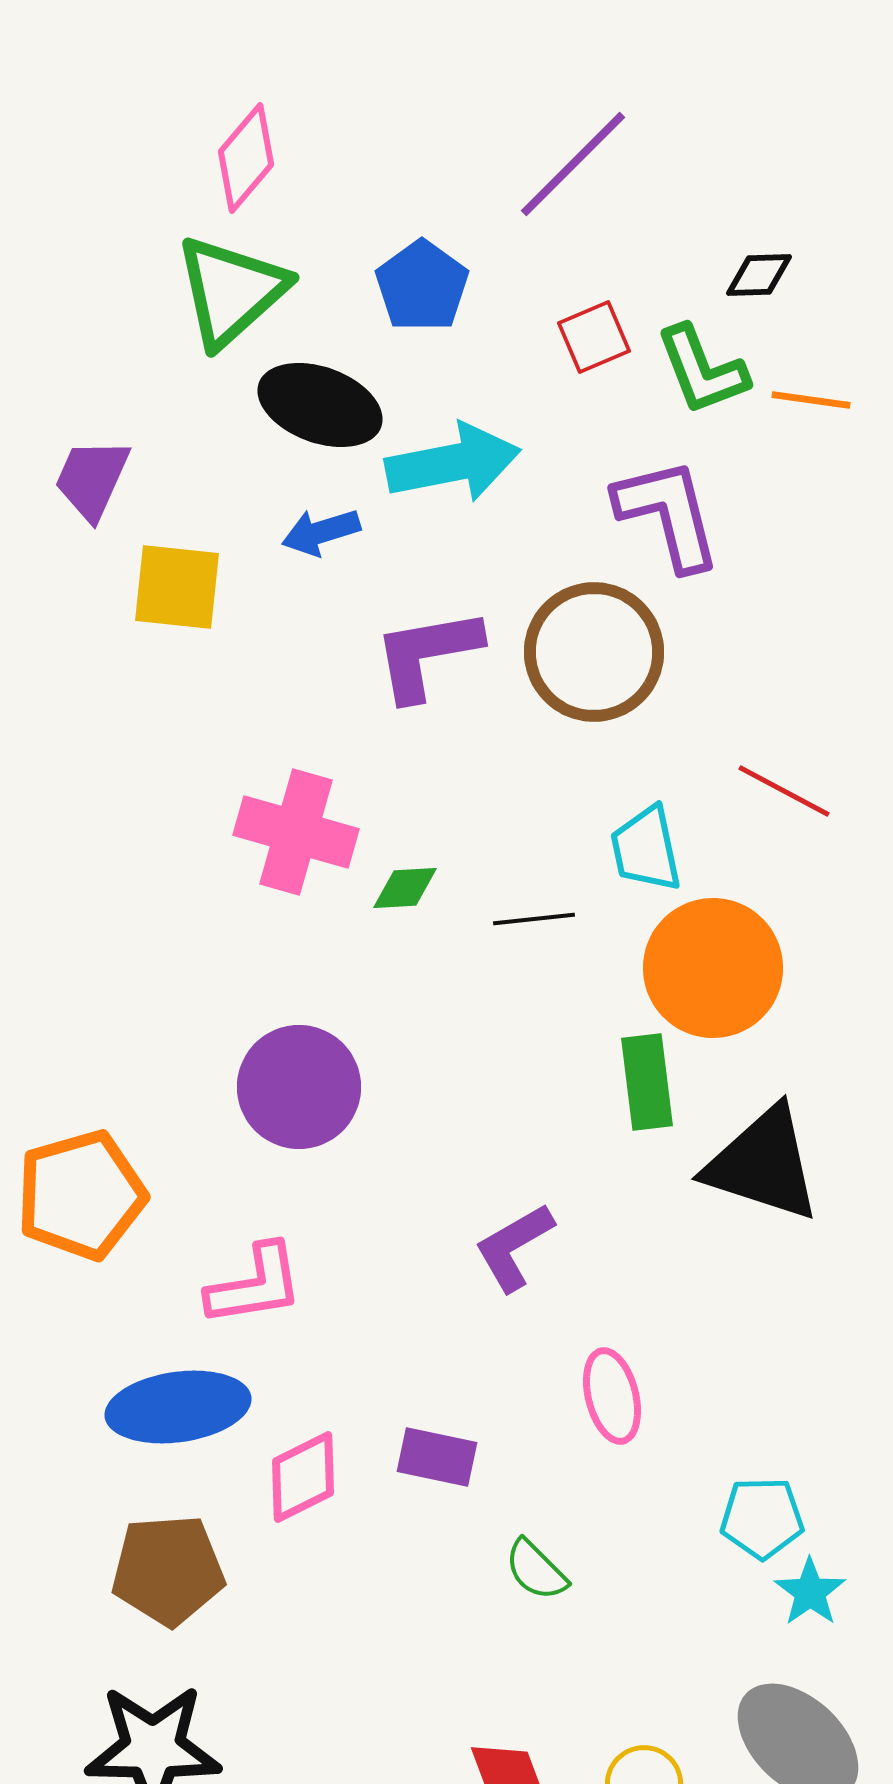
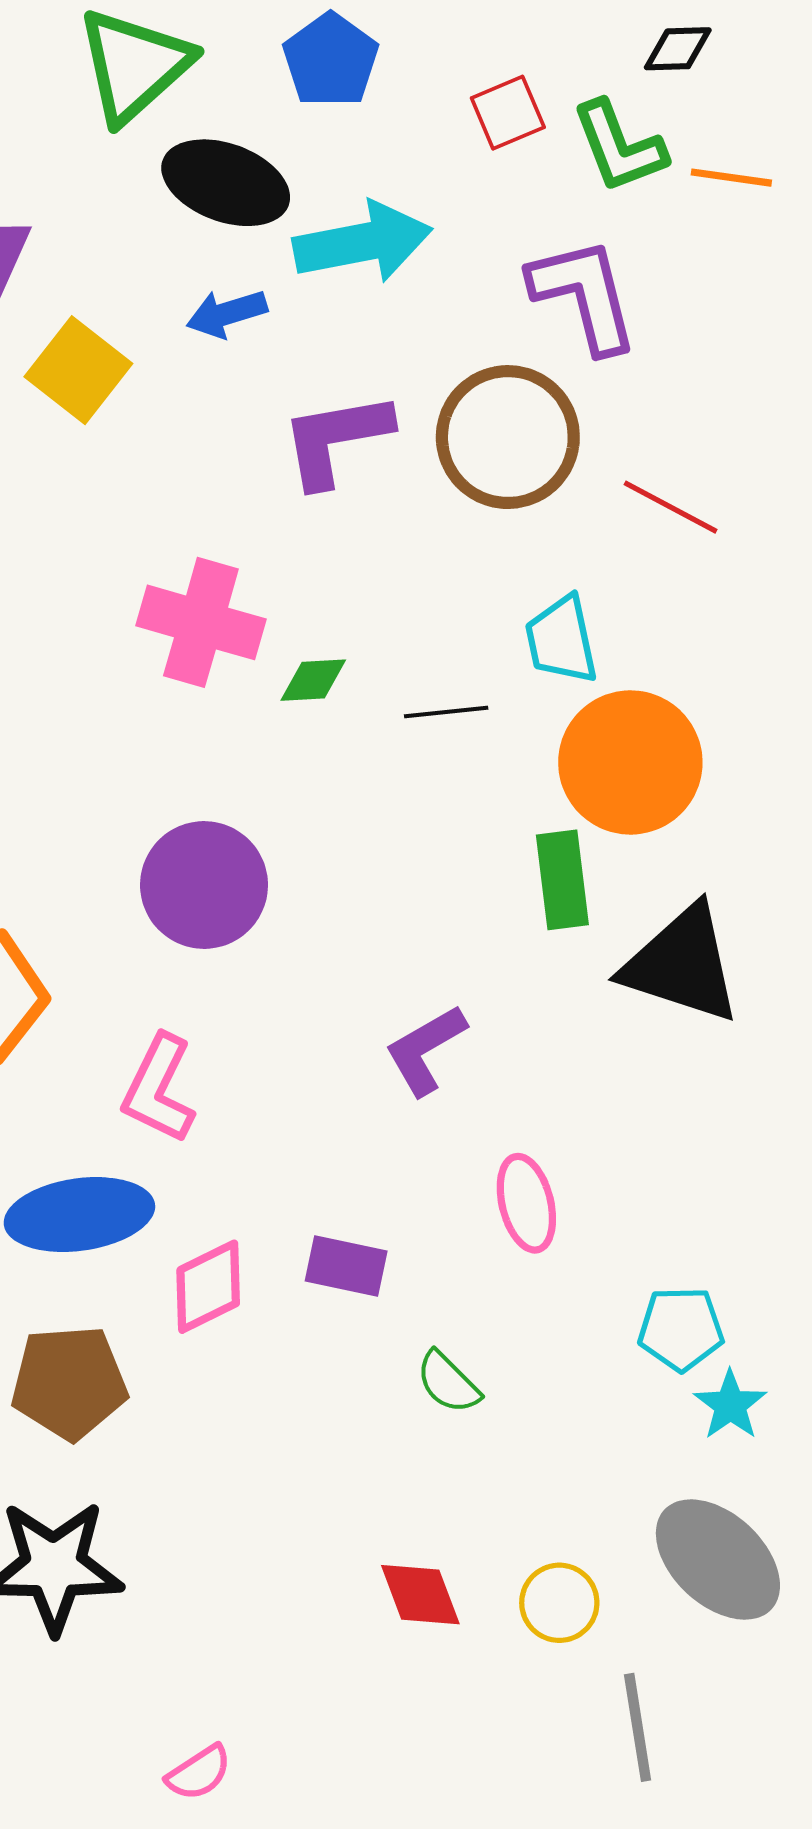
yellow square: (177, 587) -> (78, 370), turned 32
red line: (784, 791) -> (671, 507), moved
pink L-shape: (255, 1285) -> (159, 1089), turned 125

